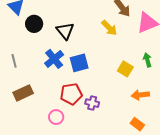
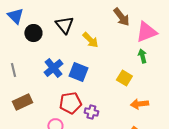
yellow arrow: (109, 28) -> (90, 40), moved
black triangle: (65, 31) -> (64, 25), moved
green arrow: (147, 60) -> (142, 56), moved
blue square: (79, 63) -> (78, 72), turned 36

